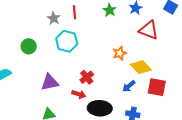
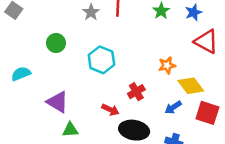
cyan hexagon: (67, 41) -> (101, 60), moved
red cross: (87, 77) -> (136, 92), moved
purple triangle: (50, 82) -> (57, 102), moved, turned 36

